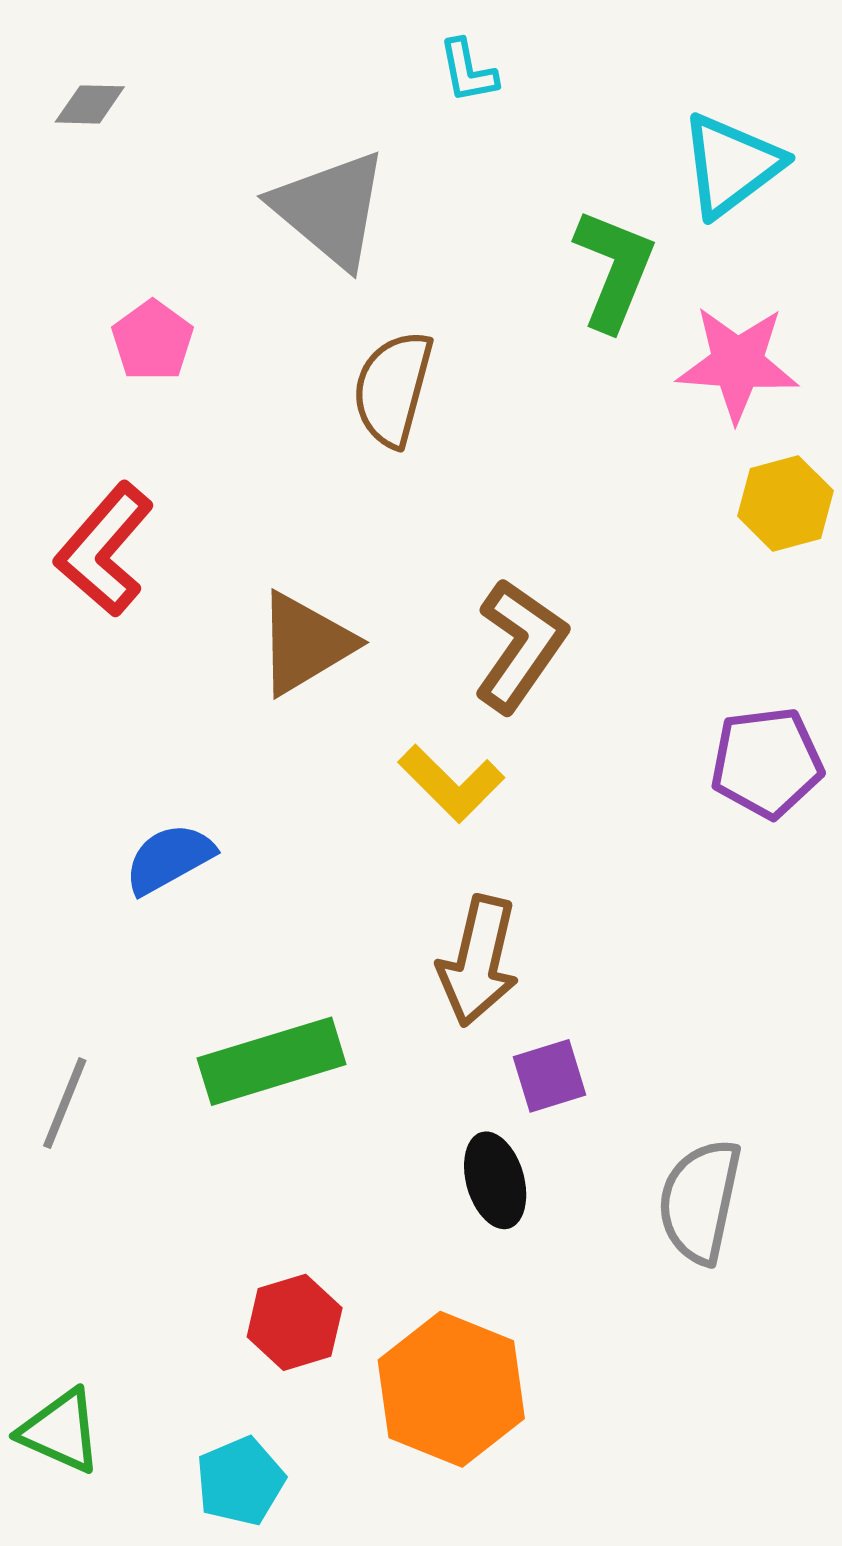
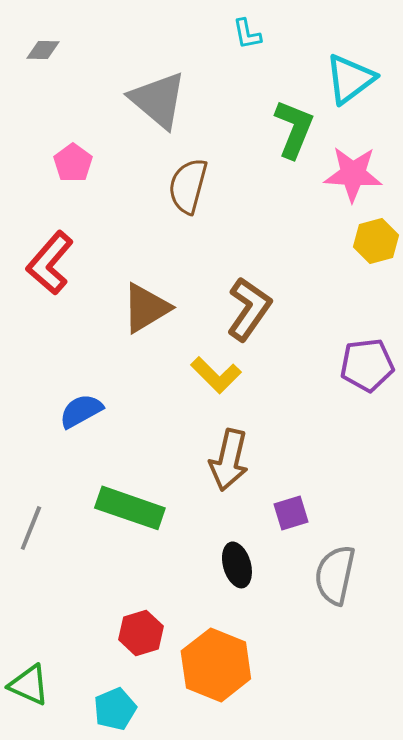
cyan L-shape: (468, 71) -> (247, 34), moved
green rectangle: (272, 1061) -> (130, 508), turned 36
purple square: (549, 1076) -> (291, 513), moved

